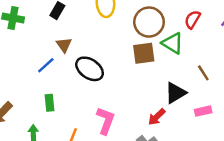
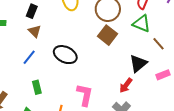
green triangle: (173, 43) -> (142, 24), moved
brown triangle: (64, 45) -> (35, 31), moved
brown square: (144, 53) -> (107, 35), turned -36

